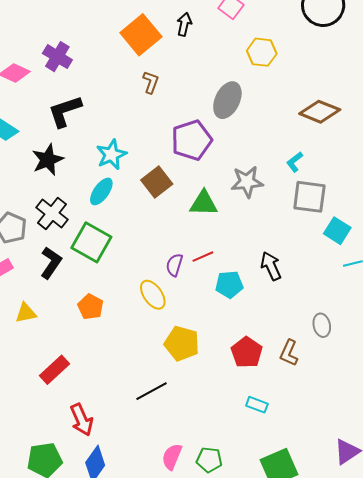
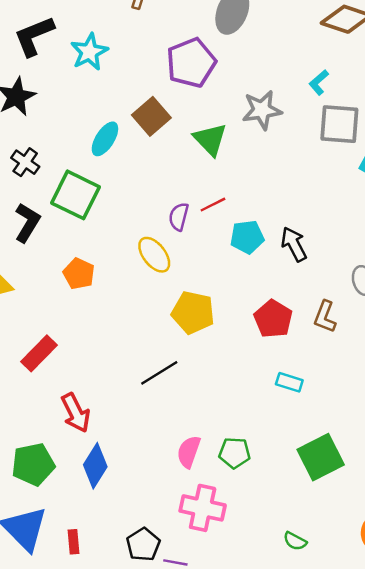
cyan star: (111, 155) -> (89, 52), moved
cyan ellipse: (101, 191) -> (105, 139), moved
green triangle: (204, 203) -> (210, 139), turned 48
black cross: (52, 214) -> (25, 162), size x0.7
black arrow: (271, 266) -> (294, 244), moved

